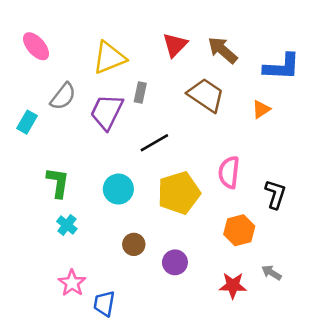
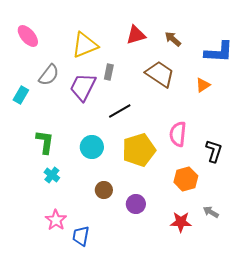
red triangle: (175, 45) -> (136, 35), turned 30
brown arrow: (223, 50) -> (173, 39), size x0.7

